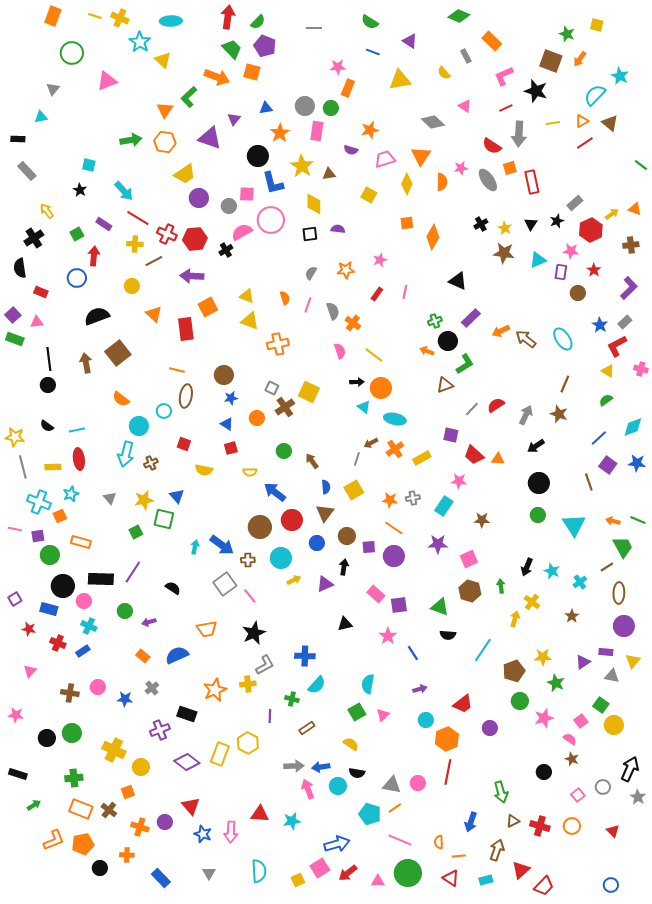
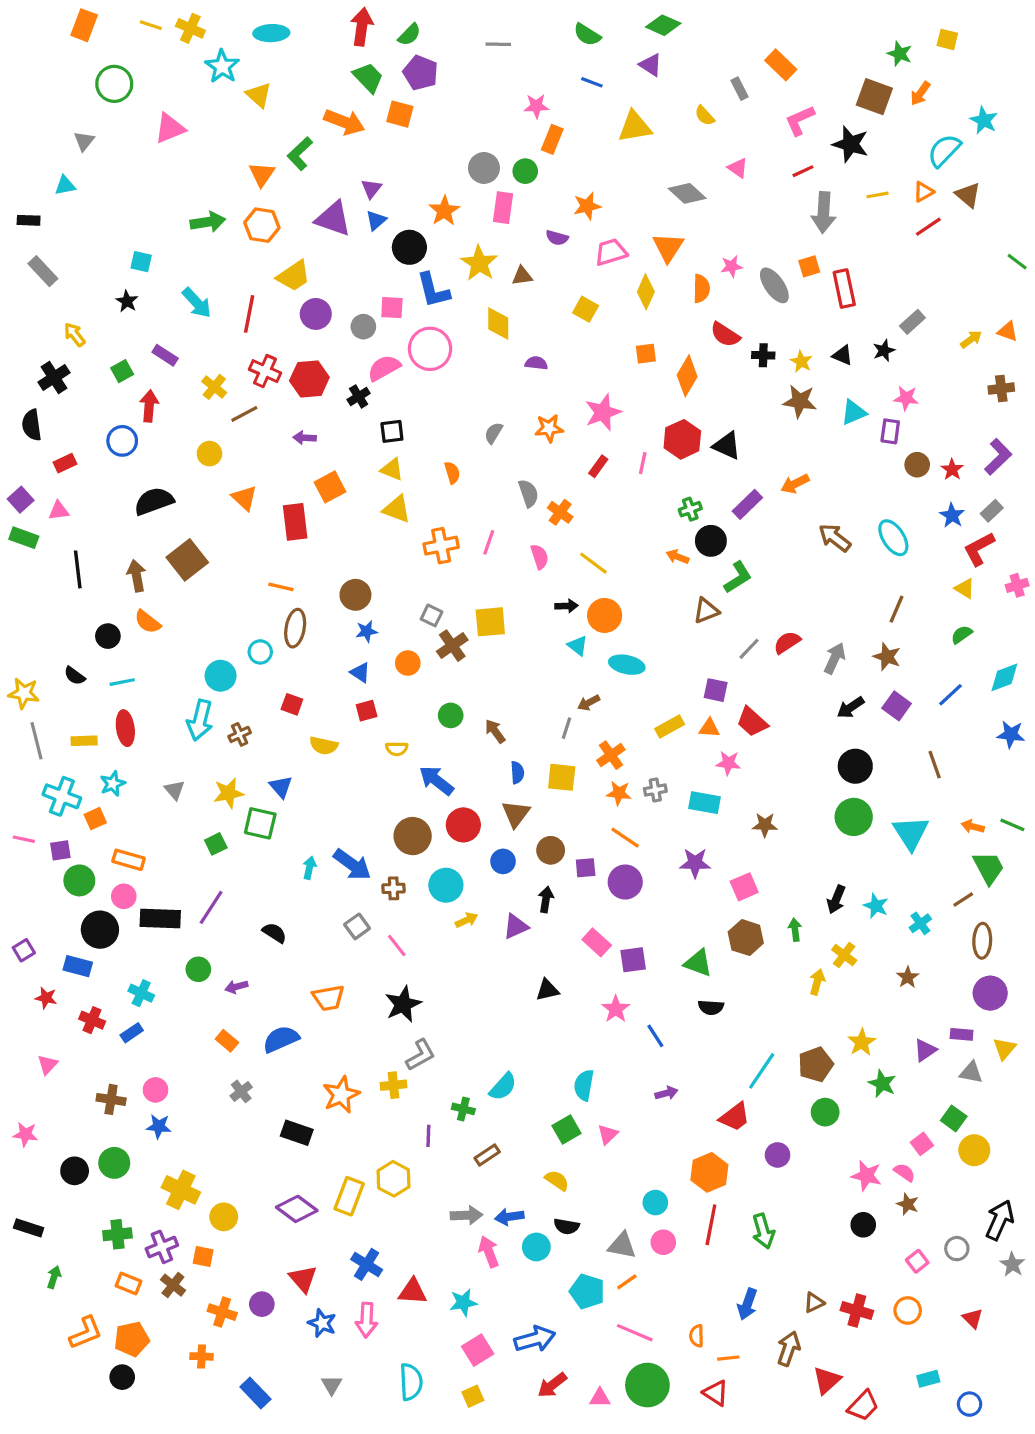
green diamond: (459, 16) -> (663, 25), moved
blue triangle: (266, 108) -> (376, 220), moved, turned -32
red semicircle: (492, 146) -> (725, 335), moved
red line: (138, 218) -> (249, 314), moved, turned 70
black cross: (481, 224) -> (763, 355), turned 32
black triangle: (531, 224) -> (843, 355), turned -40
red hexagon: (591, 230) -> (682, 439), moved
black square: (310, 234) -> (392, 431), moved
yellow cross: (135, 244) -> (214, 387), turned 35
pink star: (380, 260) -> (603, 412), size x1.6
red star: (594, 270) -> (952, 469), moved
purple arrow: (192, 276) -> (305, 438), size x0.6
red rectangle: (41, 292) -> (65, 463), turned -48
pink line: (308, 305) -> (489, 542), moved
orange arrow: (501, 331) -> (795, 484), moved
pink cross: (641, 369) -> (1017, 585), turned -32
black circle: (48, 385) -> (108, 636), moved
yellow square: (309, 392) -> (490, 622), turned -30
orange semicircle: (121, 399) -> (148, 622), moved
orange cross: (395, 449) -> (611, 755), moved
orange triangle: (498, 459) -> (709, 728), moved
purple square: (608, 465) -> (897, 706), moved
yellow square: (354, 490) -> (562, 777), turned 36
cyan rectangle: (444, 506) -> (705, 803), turned 66
green circle: (538, 515) -> (854, 817), size x1.5
gray square: (225, 584) -> (357, 926), size x0.7
pink circle: (84, 601) -> (124, 896), moved
cyan line: (483, 650) -> (762, 1071), moved
blue cross: (305, 656) -> (367, 1264), moved, turned 30
yellow star: (543, 657) -> (862, 1042), turned -30
blue star: (125, 699) -> (159, 1126), moved
pink star: (544, 718) -> (866, 1176), moved, turned 30
cyan circle: (426, 720) -> (655, 1203), moved
purple cross: (160, 730) -> (162, 1247), moved
orange square: (128, 792) -> (203, 1257), turned 32
green arrow: (501, 792) -> (763, 1231), moved
green arrow: (34, 805) -> (54, 1277), turned -40
orange rectangle: (81, 809) -> (129, 1283), size x0.7
black circle: (100, 868) -> (122, 1377), moved
pink square: (320, 868) -> (478, 1350), moved
cyan rectangle: (486, 880) -> (928, 1379), moved

